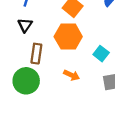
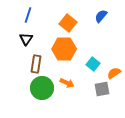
green circle: (26, 81) -> (42, 88), moved

